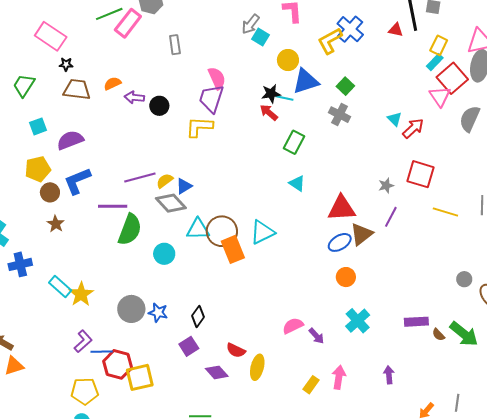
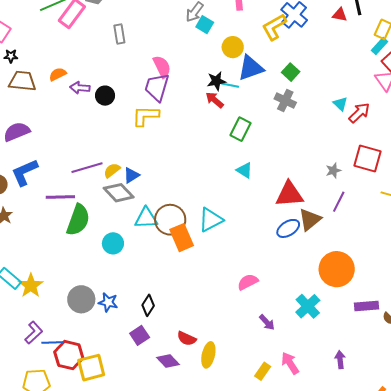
orange circle: (346, 277) -> (337, 269), moved, size x1.8
pink semicircle: (293, 326) -> (248, 282), moved
pink arrow: (339, 377) -> (290, 363), turned -40

